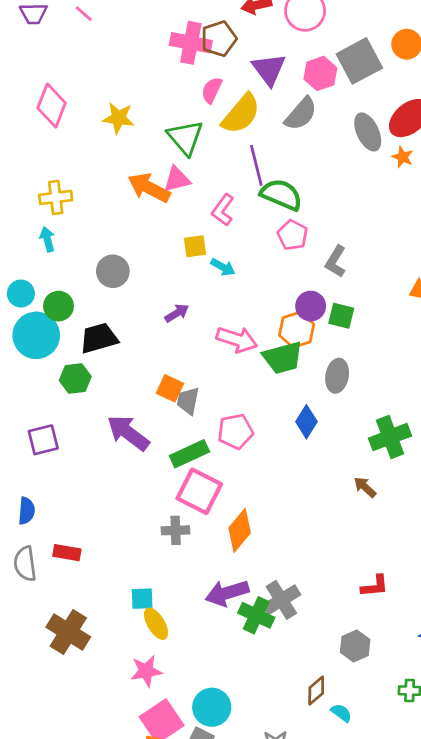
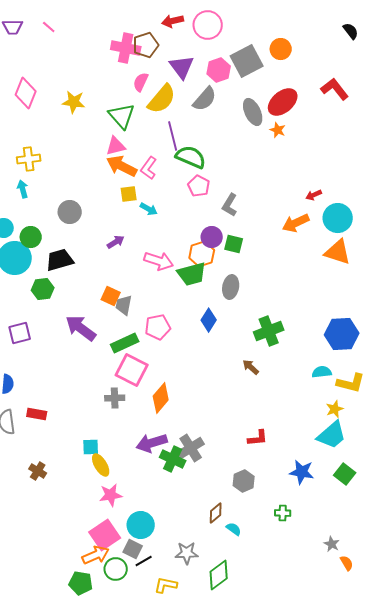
orange arrow: (149, 188) -> (122, 166), moved
brown cross: (68, 632) -> (38, 471), size x0.6
pink star: (146, 671) -> (111, 495), moved

